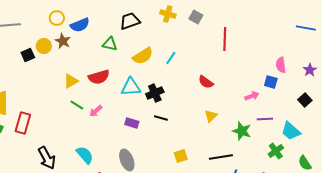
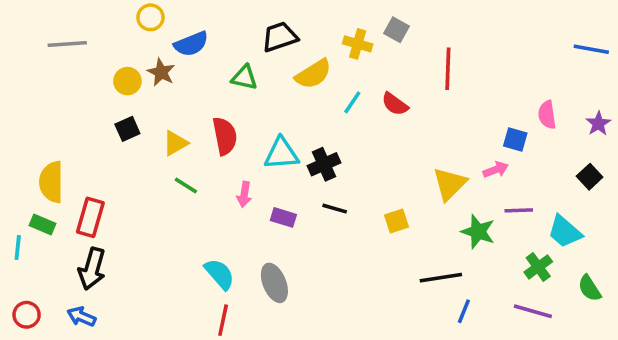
yellow cross: (168, 14) -> (358, 44), moved
yellow circle: (57, 18) -> (150, 17), moved
black square: (28, 55) -> (127, 129), moved
yellow semicircle: (143, 56) -> (313, 74), moved
red semicircle: (99, 77) -> (225, 136), turned -85
red semicircle: (206, 82) -> (395, 104), moved
blue square: (271, 82) -> (515, 140), moved
pink arrow: (96, 111) -> (244, 194), moved, turned -40
yellow triangle: (211, 116) -> (450, 184), moved, size x1.5
cyan semicircle: (85, 155) -> (220, 274), moved
yellow square: (181, 156) -> (397, 221), moved
black arrow: (47, 158) -> (92, 269), moved, turned 45

